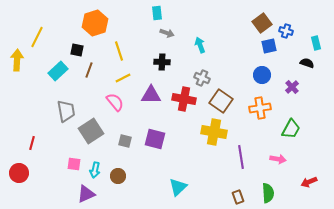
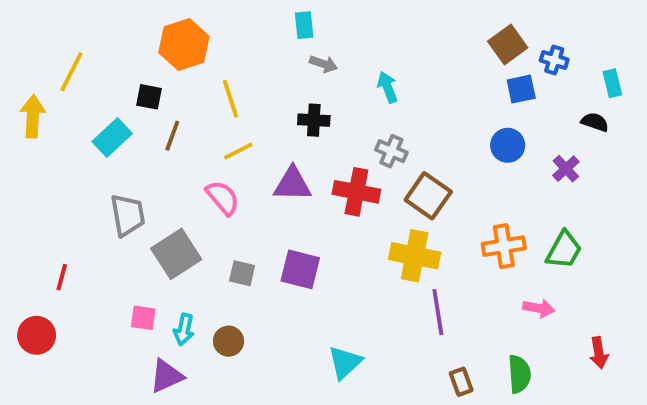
orange cross: (260, 108) -> (504, 246), moved
purple line: (241, 157) -> (438, 312), moved
red arrow: (309, 182) -> (599, 353), turned -77

